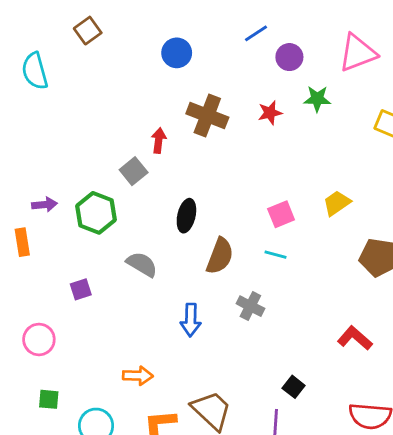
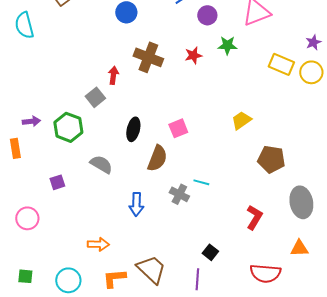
pink square: (281, 214) -> (178, 128), moved
cyan line: (275, 255) -> (201, 182), moved
red L-shape: (355, 338) -> (254, 217), turned 80
green square: (49, 399) -> (25, 276), moved

